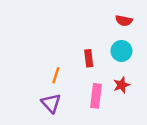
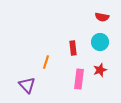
purple triangle: (51, 103) -> (27, 85), moved

